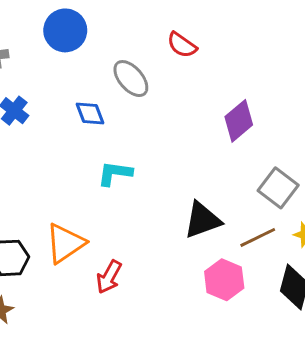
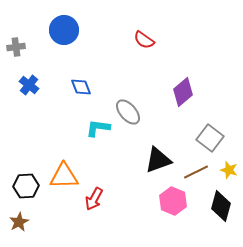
gray ellipse: (131, 79) -> (128, 112), moved
orange triangle: (65, 243) -> (64, 176), turned 32

